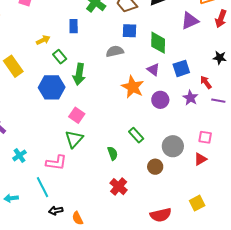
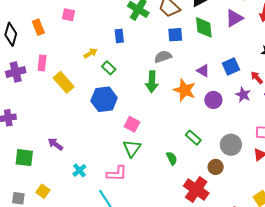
green diamond: (158, 43) -> (204, 27), moved
green arrow: (79, 74) -> (152, 82), moved
red cross: (119, 187) -> (196, 190), moved, size x1.4

